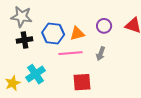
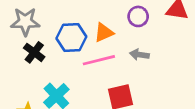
black cross: (24, 40) -> (34, 52), turned -35
gray arrow: (101, 54) -> (139, 55), turned 88

